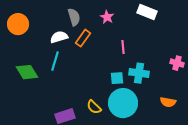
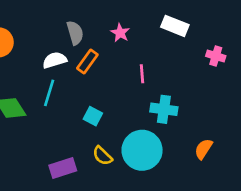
pink cross: (177, 63) -> (216, 56), moved
cyan square: (117, 78) -> (93, 116), moved, turned 32
orange semicircle: (168, 102) -> (203, 149), turned 112

